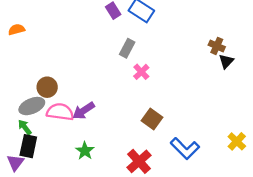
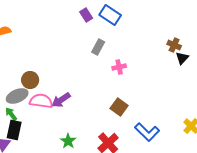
pink cross: (141, 72) -> (119, 67), moved, turned 32
green star: (85, 151) -> (68, 141), moved

